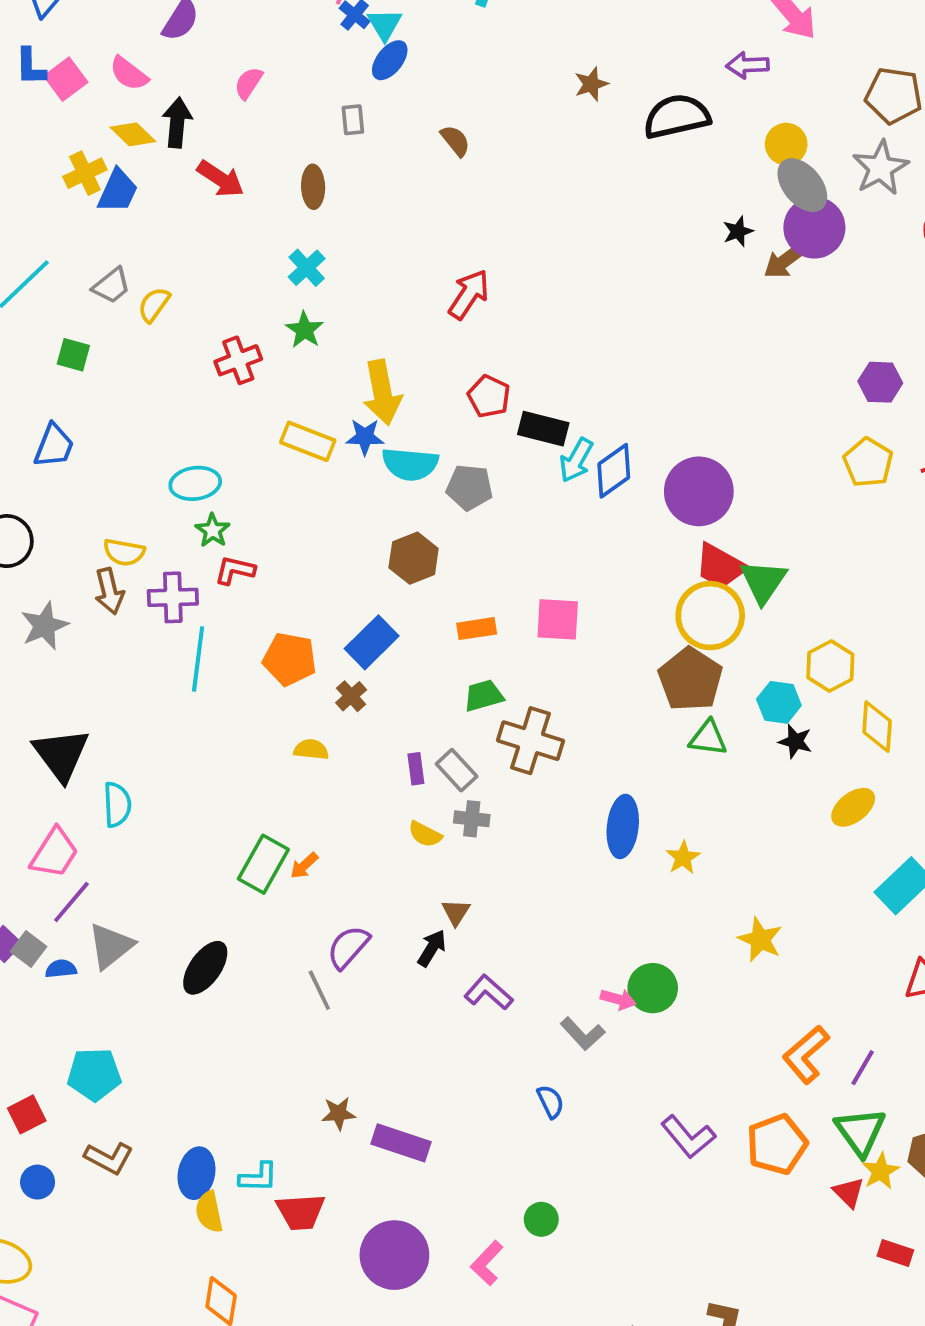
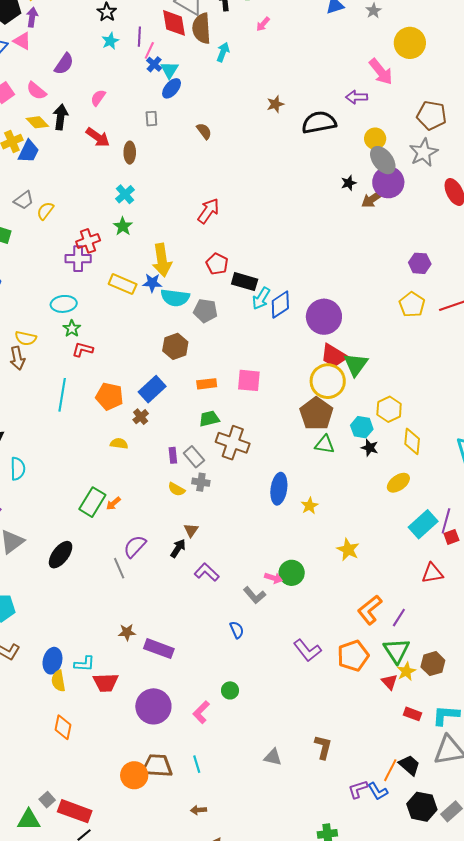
red arrow: (221, 179) -> (98, 137), moved
purple cross: (173, 597) -> (78, 259), moved

